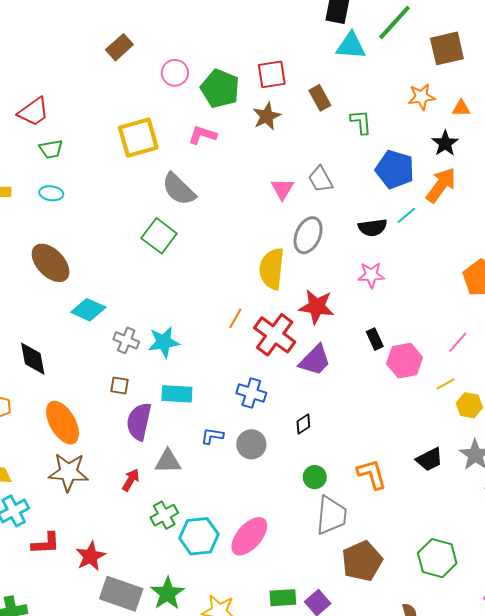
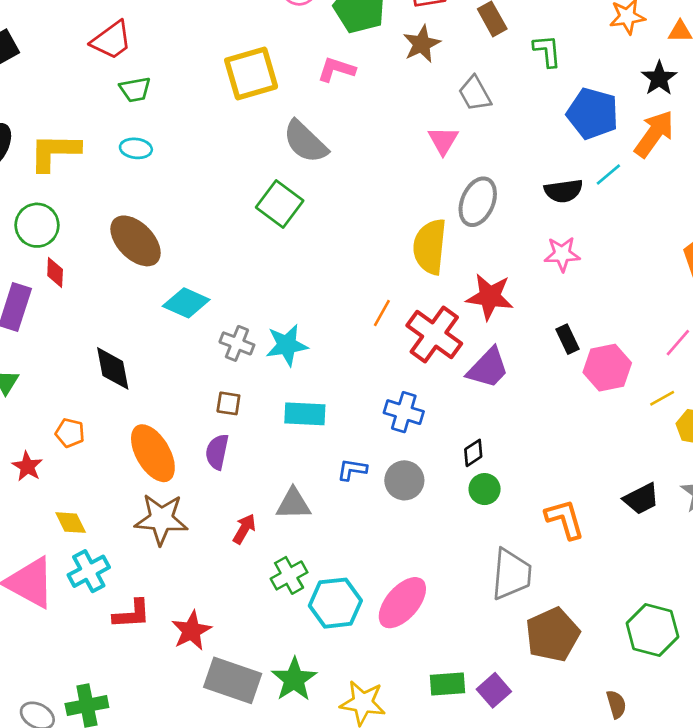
gray trapezoid: (321, 179) -> (475, 94), moved
purple semicircle: (139, 422) -> (217, 452), moved, size x0.7
green circle: (315, 477) -> (485, 489), moved

